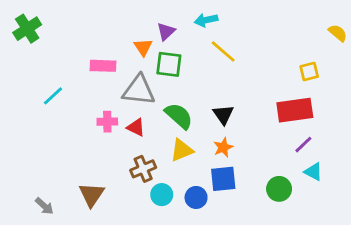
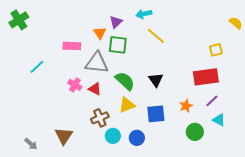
pink cross: (107, 122) -> (75, 85), turned 32
orange star: (223, 147) -> (186, 106), moved
blue square: (223, 179) -> (156, 114), moved

